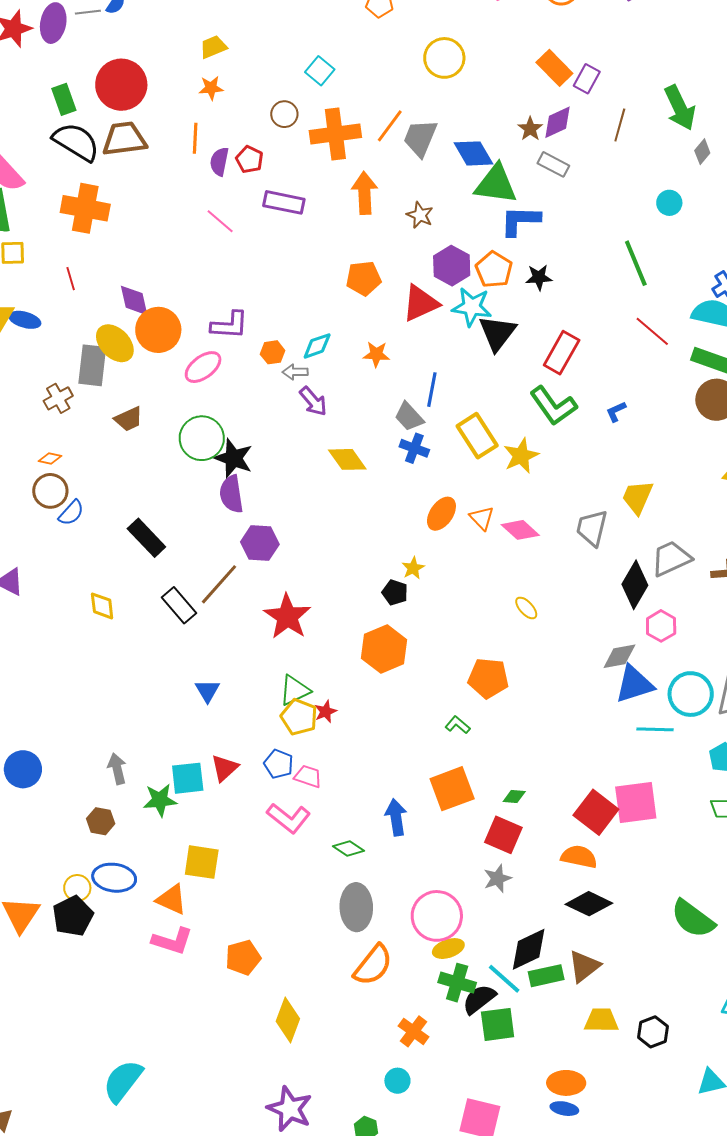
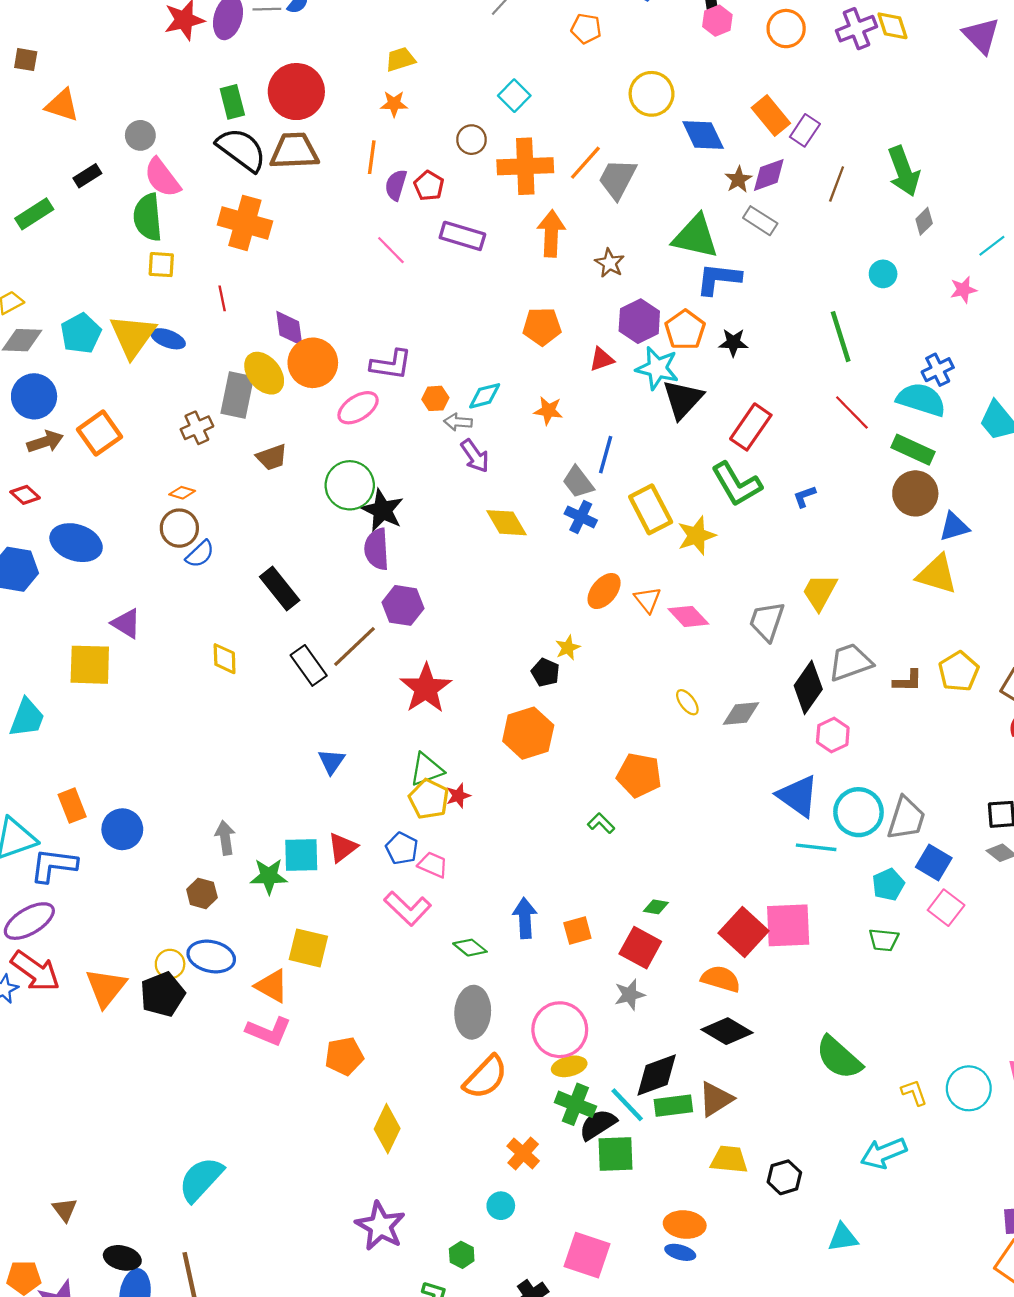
blue diamond: (473, 153) -> (703, 135), moved
red triangle: (420, 303) -> (602, 359), size x0.6
gray diamond: (619, 656) -> (741, 713), moved
blue triangle: (634, 684) -> (798, 796), turned 48
orange square: (452, 789) -> (577, 931), moved, size x0.6

